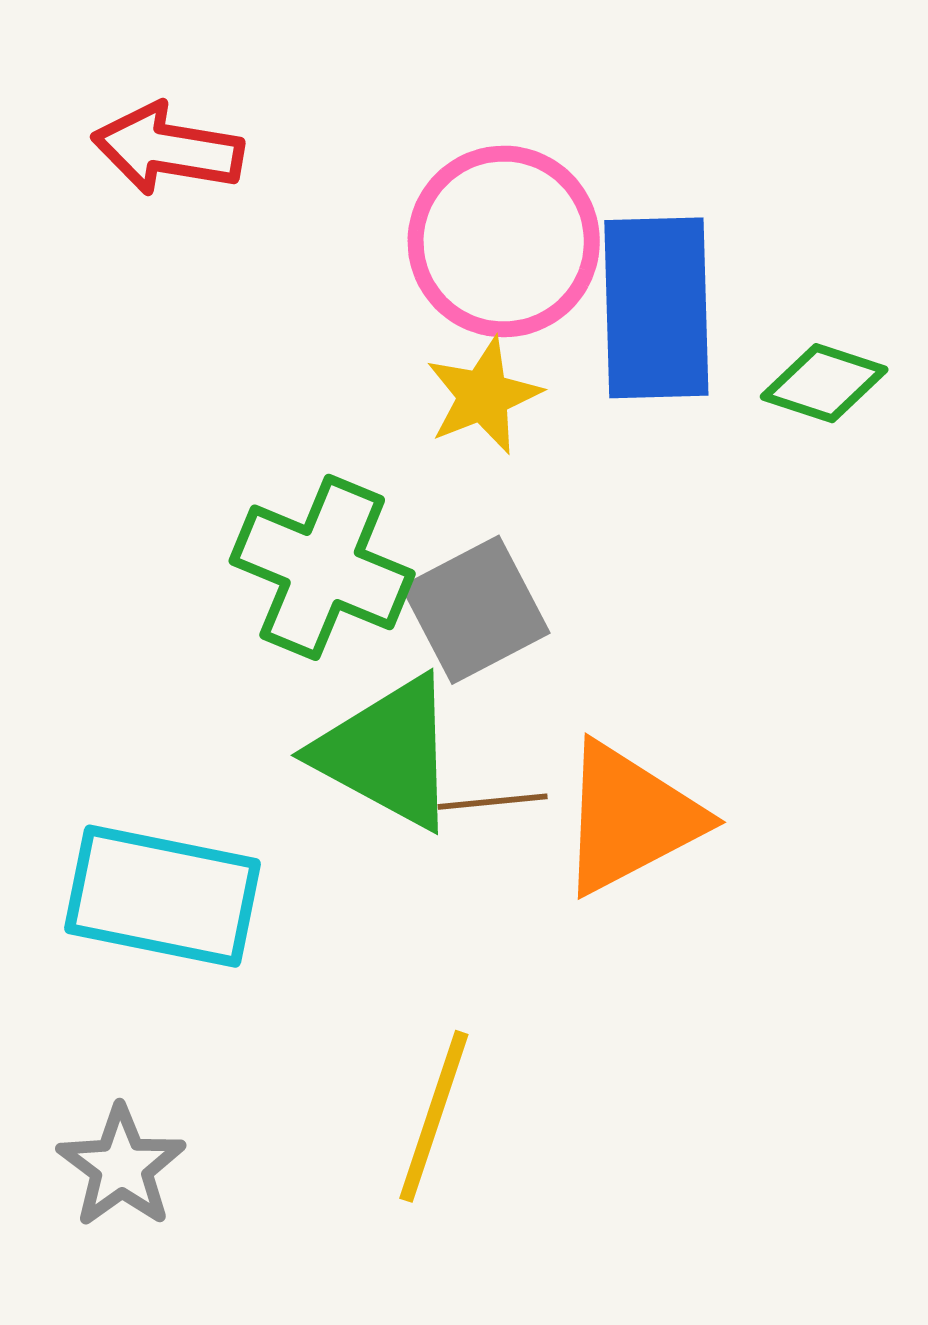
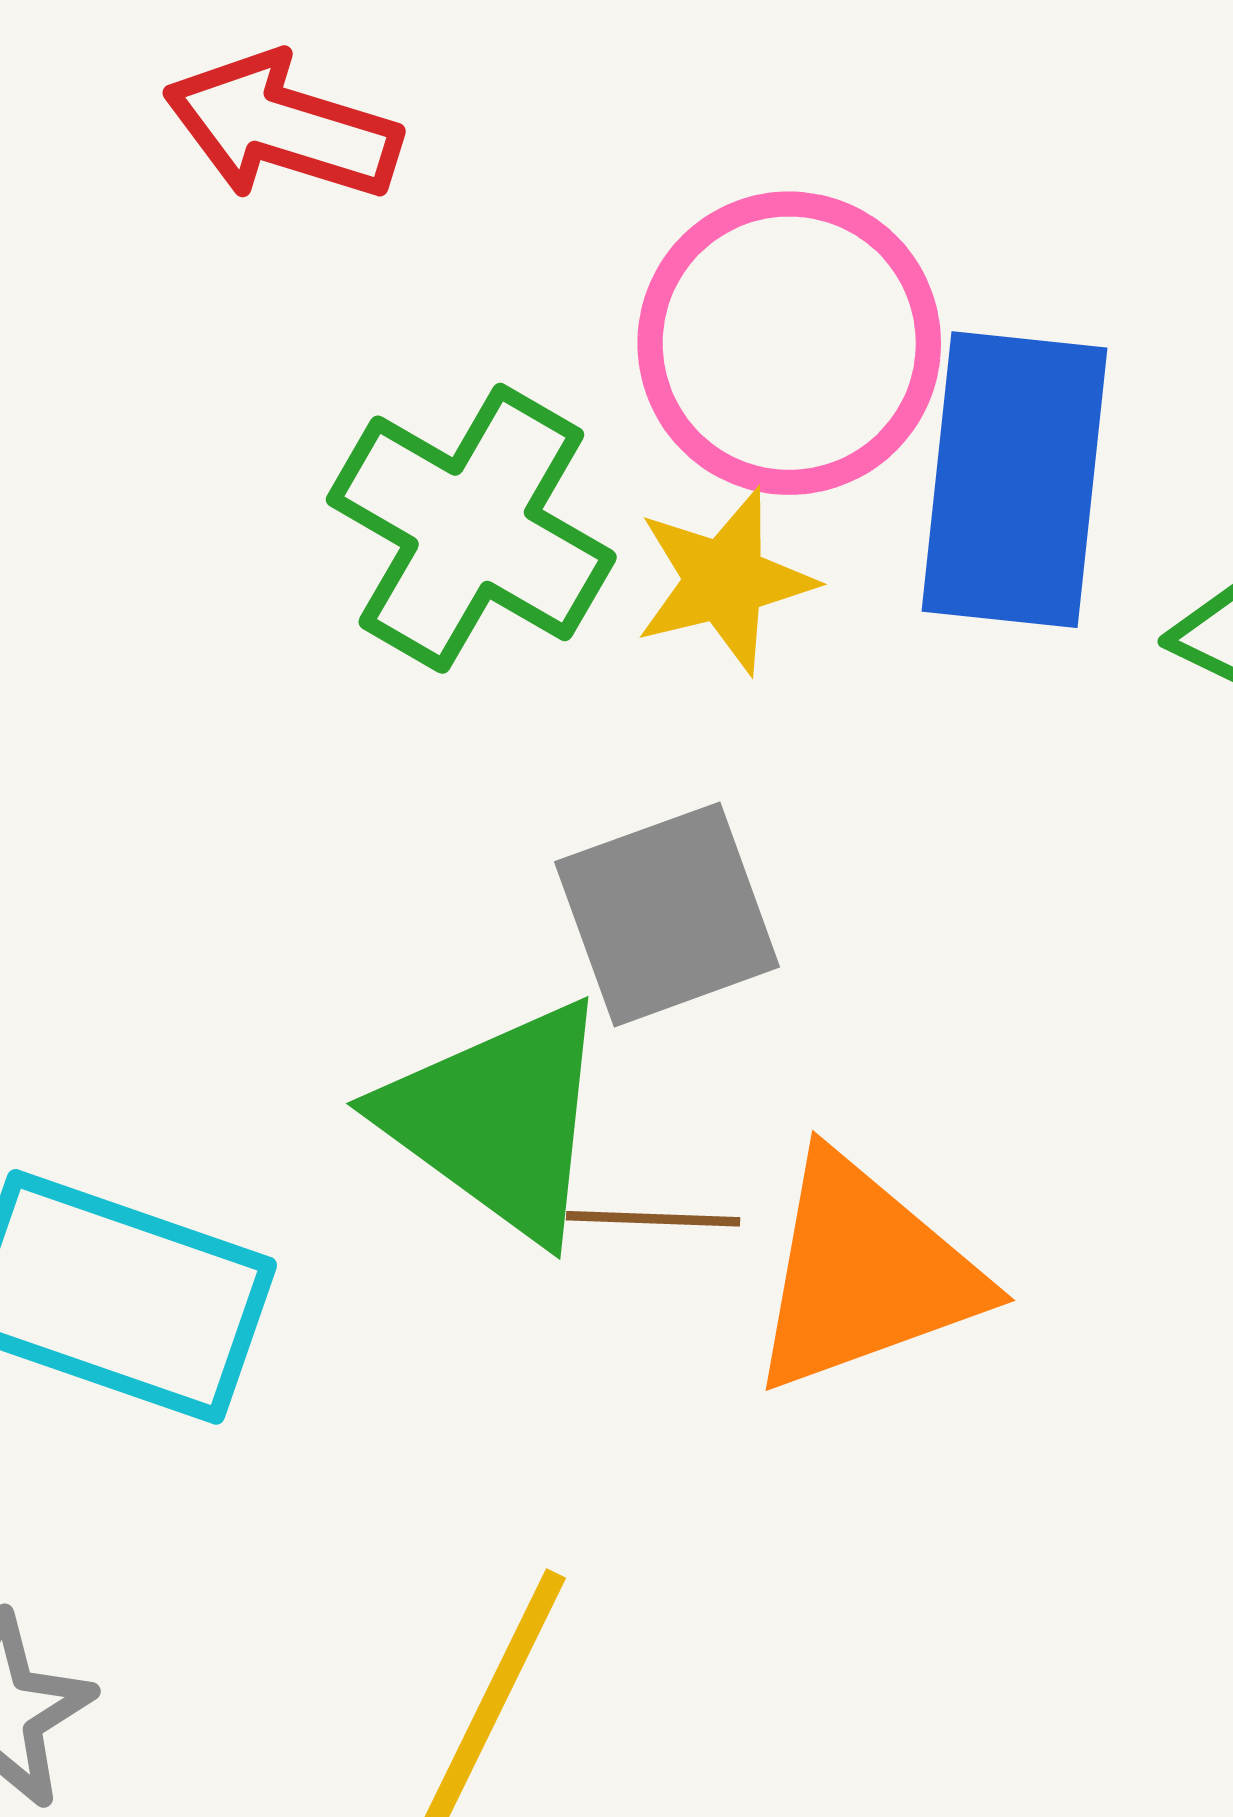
green cross: (322, 567) -> (471, 528), moved

